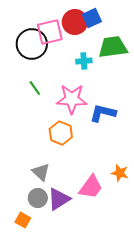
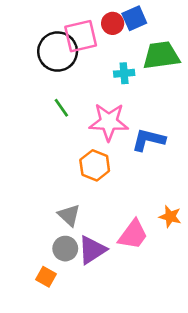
red circle: (75, 22) -> (113, 23), size x0.7

